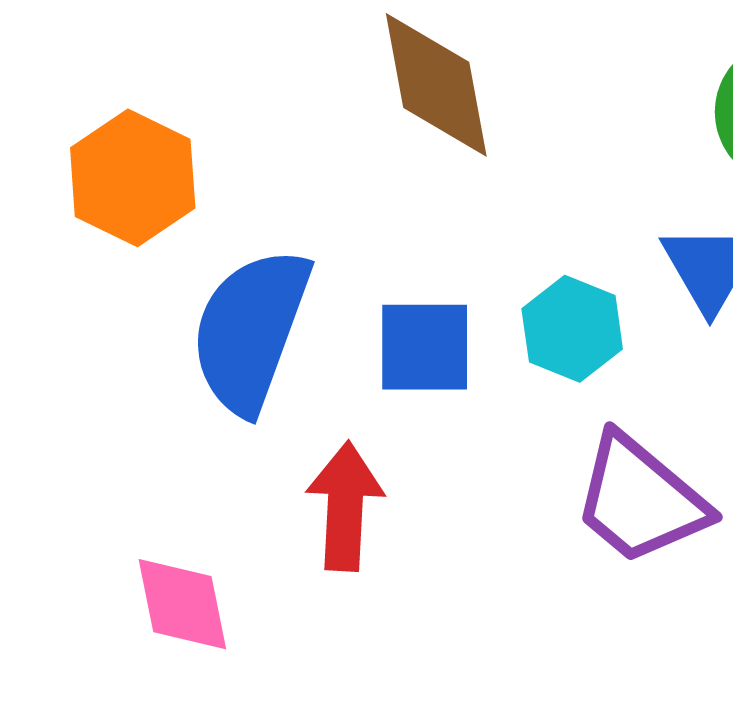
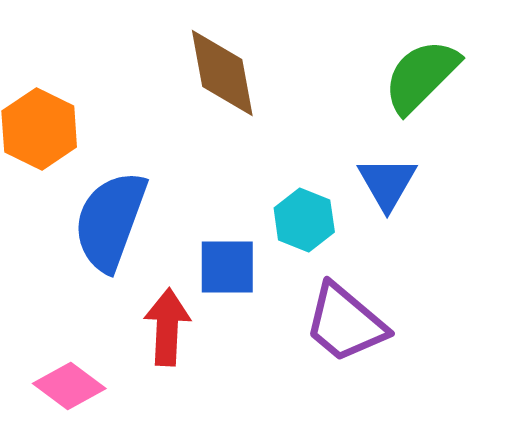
blue square: (425, 347) -> (227, 267), moved
pink diamond: (182, 604) -> (69, 386), turned -42

